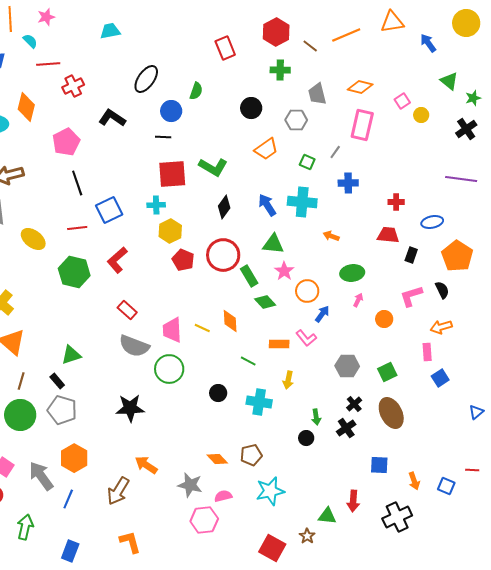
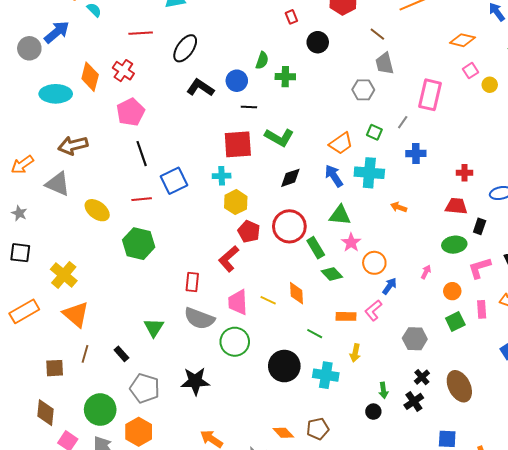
brown line: (310, 46) -> (377, 34), moved
red rectangle: (225, 48) -> (291, 17), size x0.6
red line: (48, 64) -> (141, 33), moved
green cross: (280, 70) -> (285, 77), moved
black ellipse: (146, 79) -> (185, 48), moved
red cross: (73, 86) -> (123, 71), moved, turned -30
orange diamond: (360, 87) -> (462, 40), moved
black circle: (251, 108) -> (318, 42), moved
black L-shape: (112, 118) -> (200, 88), moved
black line: (163, 137) -> (249, 107), moved
orange trapezoid: (266, 149) -> (341, 143), moved
black diamond: (224, 207) -> (290, 178), turned 35
red L-shape: (117, 260) -> (229, 259), moved
green ellipse: (352, 273) -> (454, 245), moved
red rectangle: (127, 310) -> (192, 282), turned 54
pink L-shape: (306, 338) -> (373, 310), turned 90
pink rectangle: (427, 352) -> (482, 309), moved
green triangle: (71, 355) -> (154, 328), moved, turned -40
green square: (387, 372) -> (455, 321), moved
black circle: (218, 393) -> (284, 366), size x1.8
gray pentagon: (62, 410) -> (145, 388), moved
green circle: (20, 415) -> (100, 410), moved

